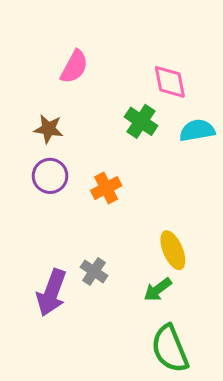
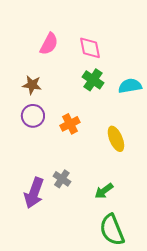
pink diamond: (170, 82) -> (90, 48), moved
yellow ellipse: (173, 250) -> (116, 139), moved

